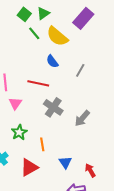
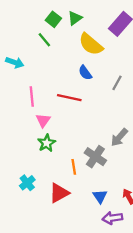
green line: (34, 33) -> (44, 40), moved
gray cross: (53, 107) -> (95, 157), moved
green star: (19, 132) -> (47, 143), moved
blue triangle: (65, 162) -> (100, 196), moved

